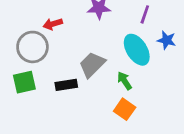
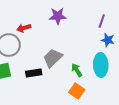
purple line: (145, 14) -> (102, 21), moved
cyan ellipse: (137, 50) -> (101, 65), moved, turned 30

